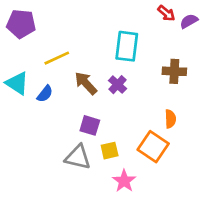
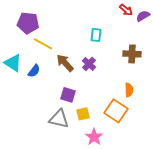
purple pentagon: (21, 24) -> (28, 23), moved
cyan rectangle: (127, 46) -> (96, 35), size x0.6
yellow line: (57, 58) -> (43, 44), turned 54

